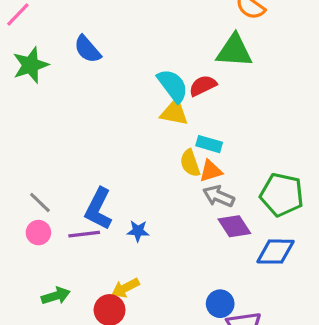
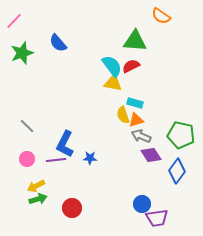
green triangle: (234, 51) -> (135, 41), moved
gray line: (40, 203) -> (27, 126), moved
blue diamond: (275, 252) -> (177, 171), turned -55
yellow arrow: (125, 288) -> (36, 186), moved

